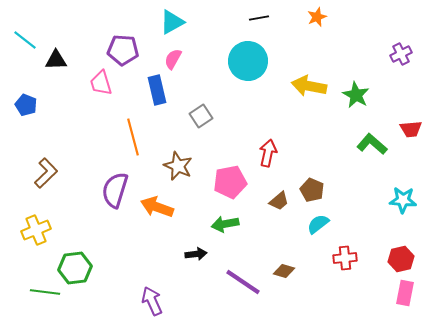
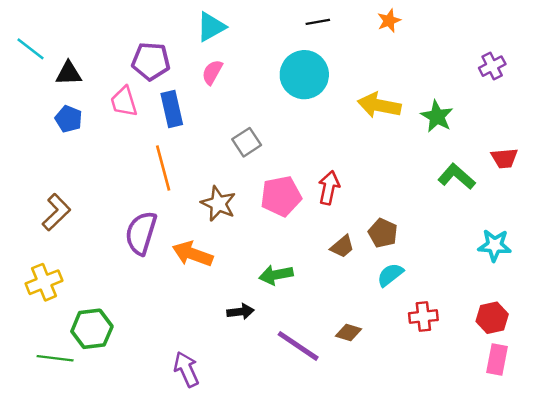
blue rectangle: (157, 90) -> (172, 109), moved
blue pentagon: (26, 105) -> (69, 119), moved
pink pentagon: (230, 182) -> (281, 196), moved

